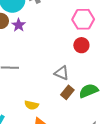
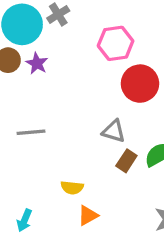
pink hexagon: (83, 19) -> (116, 43), moved
red circle: (81, 45) -> (140, 84), size x1.5

